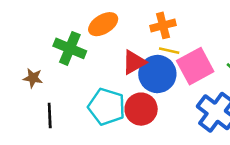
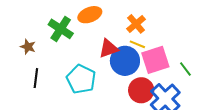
orange cross: (163, 25) -> (136, 24), turned -36
red circle: (141, 109) -> (141, 90), moved

